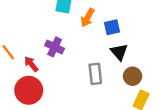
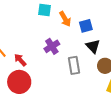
orange arrow: (88, 18) -> (65, 19), turned -56
purple cross: (55, 47) -> (52, 46), moved, turned 35

